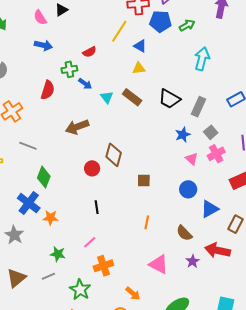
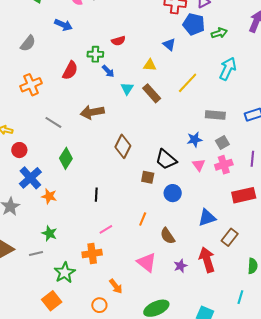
yellow line: (119, 31) -> (188, 83), moved
blue arrow: (43, 45) -> (63, 25), moved
yellow triangle: (139, 68) -> (150, 65), moved
black trapezoid: (169, 99) -> (166, 160), moved
gray rectangle: (199, 107) -> (215, 115), turned 60
gray line: (28, 146) -> (53, 122), moved
red circle: (92, 168) -> (19, 150), moved
green diamond: (44, 177) -> (66, 158), moved
blue circle: (188, 189) -> (173, 193), moved
brown semicircle: (184, 233) -> (168, 236), moved
pink line: (90, 242) -> (106, 229), moved
red arrow: (217, 250) -> (207, 260), turned 50

